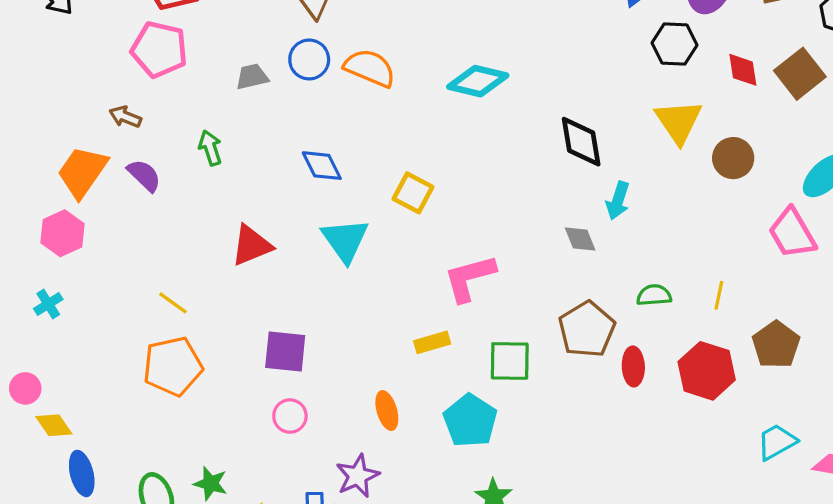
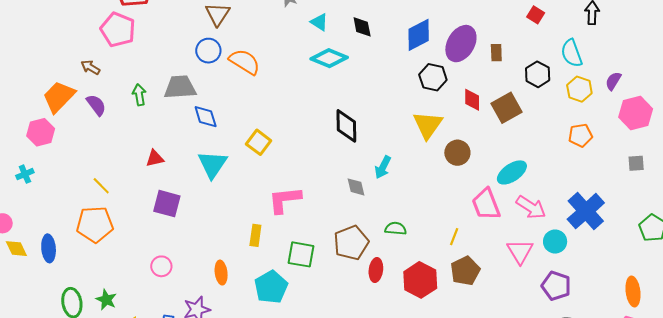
gray trapezoid: (252, 77) -> (180, 87), moved, size x1.6
cyan diamond: (478, 81) -> (329, 58), moved
black diamond: (581, 142) -> (346, 126), moved
red triangle: (251, 245) -> (155, 158), size x0.7
yellow line: (719, 295) -> (454, 237), moved
yellow rectangle: (432, 342) -> (255, 235), turned -75
purple square: (285, 351) -> (167, 204), moved
blue ellipse: (82, 473) -> (49, 248), moved

